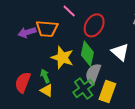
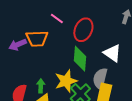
yellow star: (62, 58) -> (66, 81), moved, turned -30
gray semicircle: (93, 74) -> (100, 79), moved
green arrow: (45, 76) -> (41, 86), turned 32

